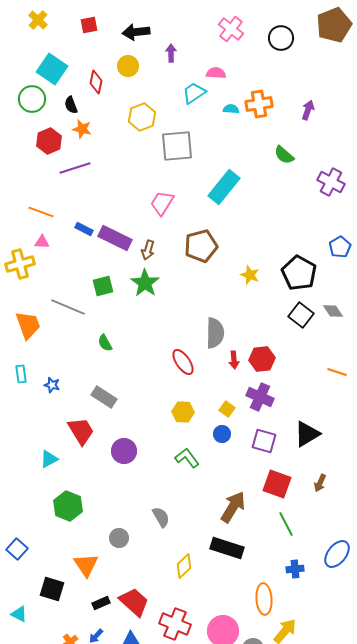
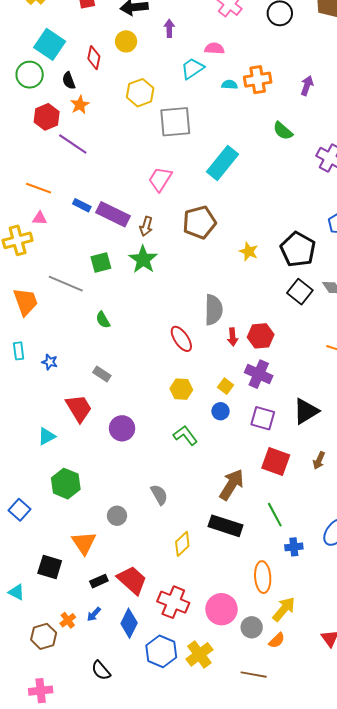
orange star: (82, 129) -> (80, 105), turned 30
purple line: (75, 168) -> (73, 144), turned 52
gray rectangle: (104, 397) -> (102, 374), size x0.7
green line: (286, 524) -> (275, 515), moved
blue square: (17, 549) -> (20, 510), moved

